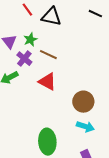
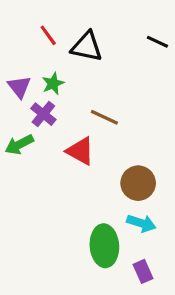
brown line: (48, 55) -> (104, 117), moved
green ellipse: (47, 142) -> (104, 246), moved

